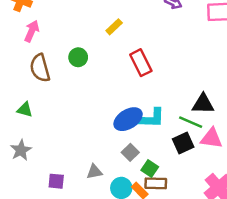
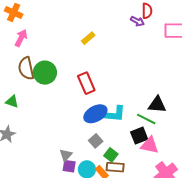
green circle: (78, 57) -> (45, 73), moved, size x1.5
red rectangle: (141, 63) -> (86, 83), moved
pink triangle: (211, 138) -> (150, 145), moved
gray triangle: (94, 172) -> (66, 155), turned -40
purple square: (56, 181) -> (69, 166), moved

